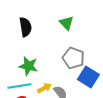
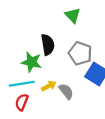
black semicircle: (25, 27) -> (48, 45), moved

